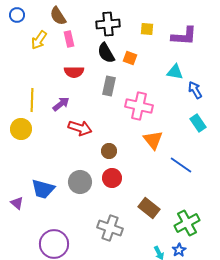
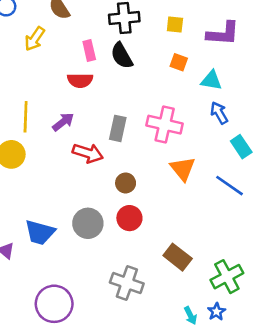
pink rectangle: (69, 39) -> (89, 50), moved
orange square: (130, 58) -> (179, 62), moved
gray rectangle: (109, 86) -> (118, 128), moved
blue arrow: (195, 90) -> (219, 113), moved
blue line: (181, 165) -> (229, 186), moved

